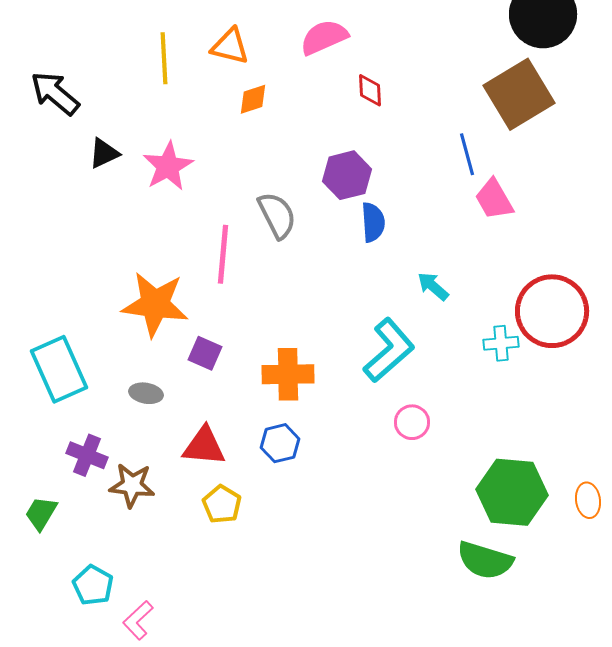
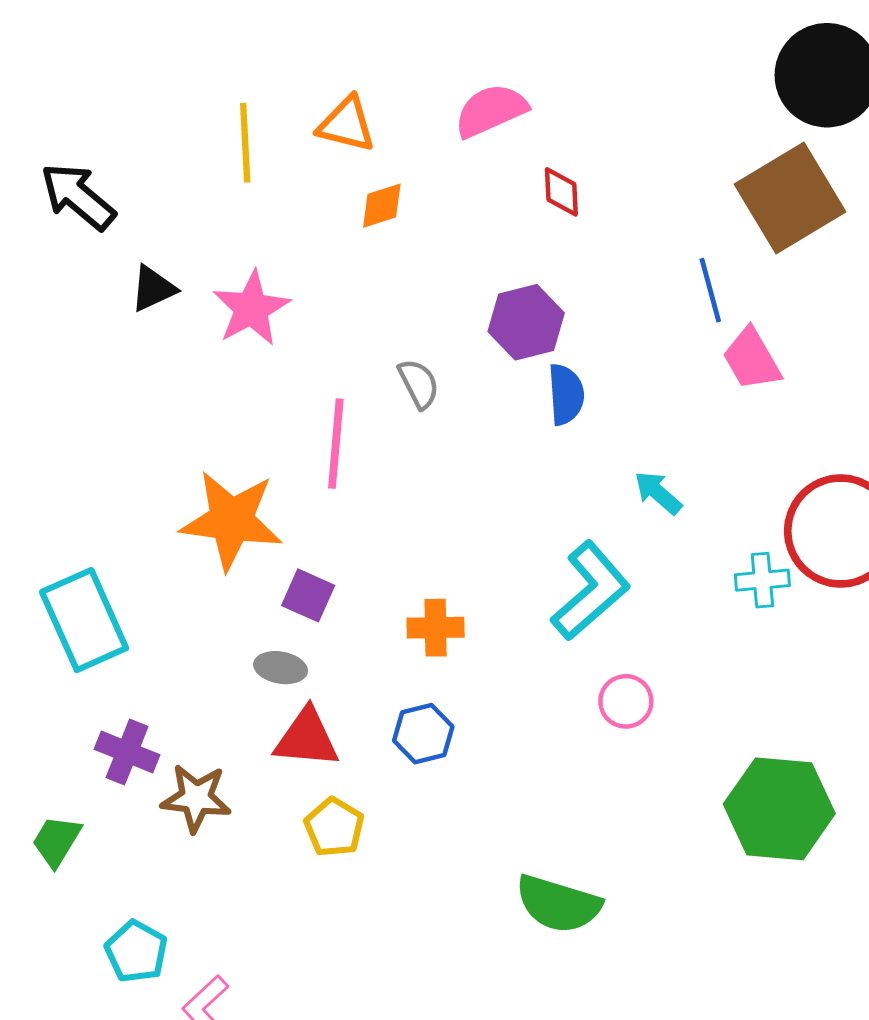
gray semicircle: (277, 215) -> (419, 384), size x0.7
orange cross: (288, 374) -> (436, 628), size x0.7
gray ellipse: (146, 393) -> (281, 668), moved
green semicircle: (485, 560) -> (558, 904), moved

